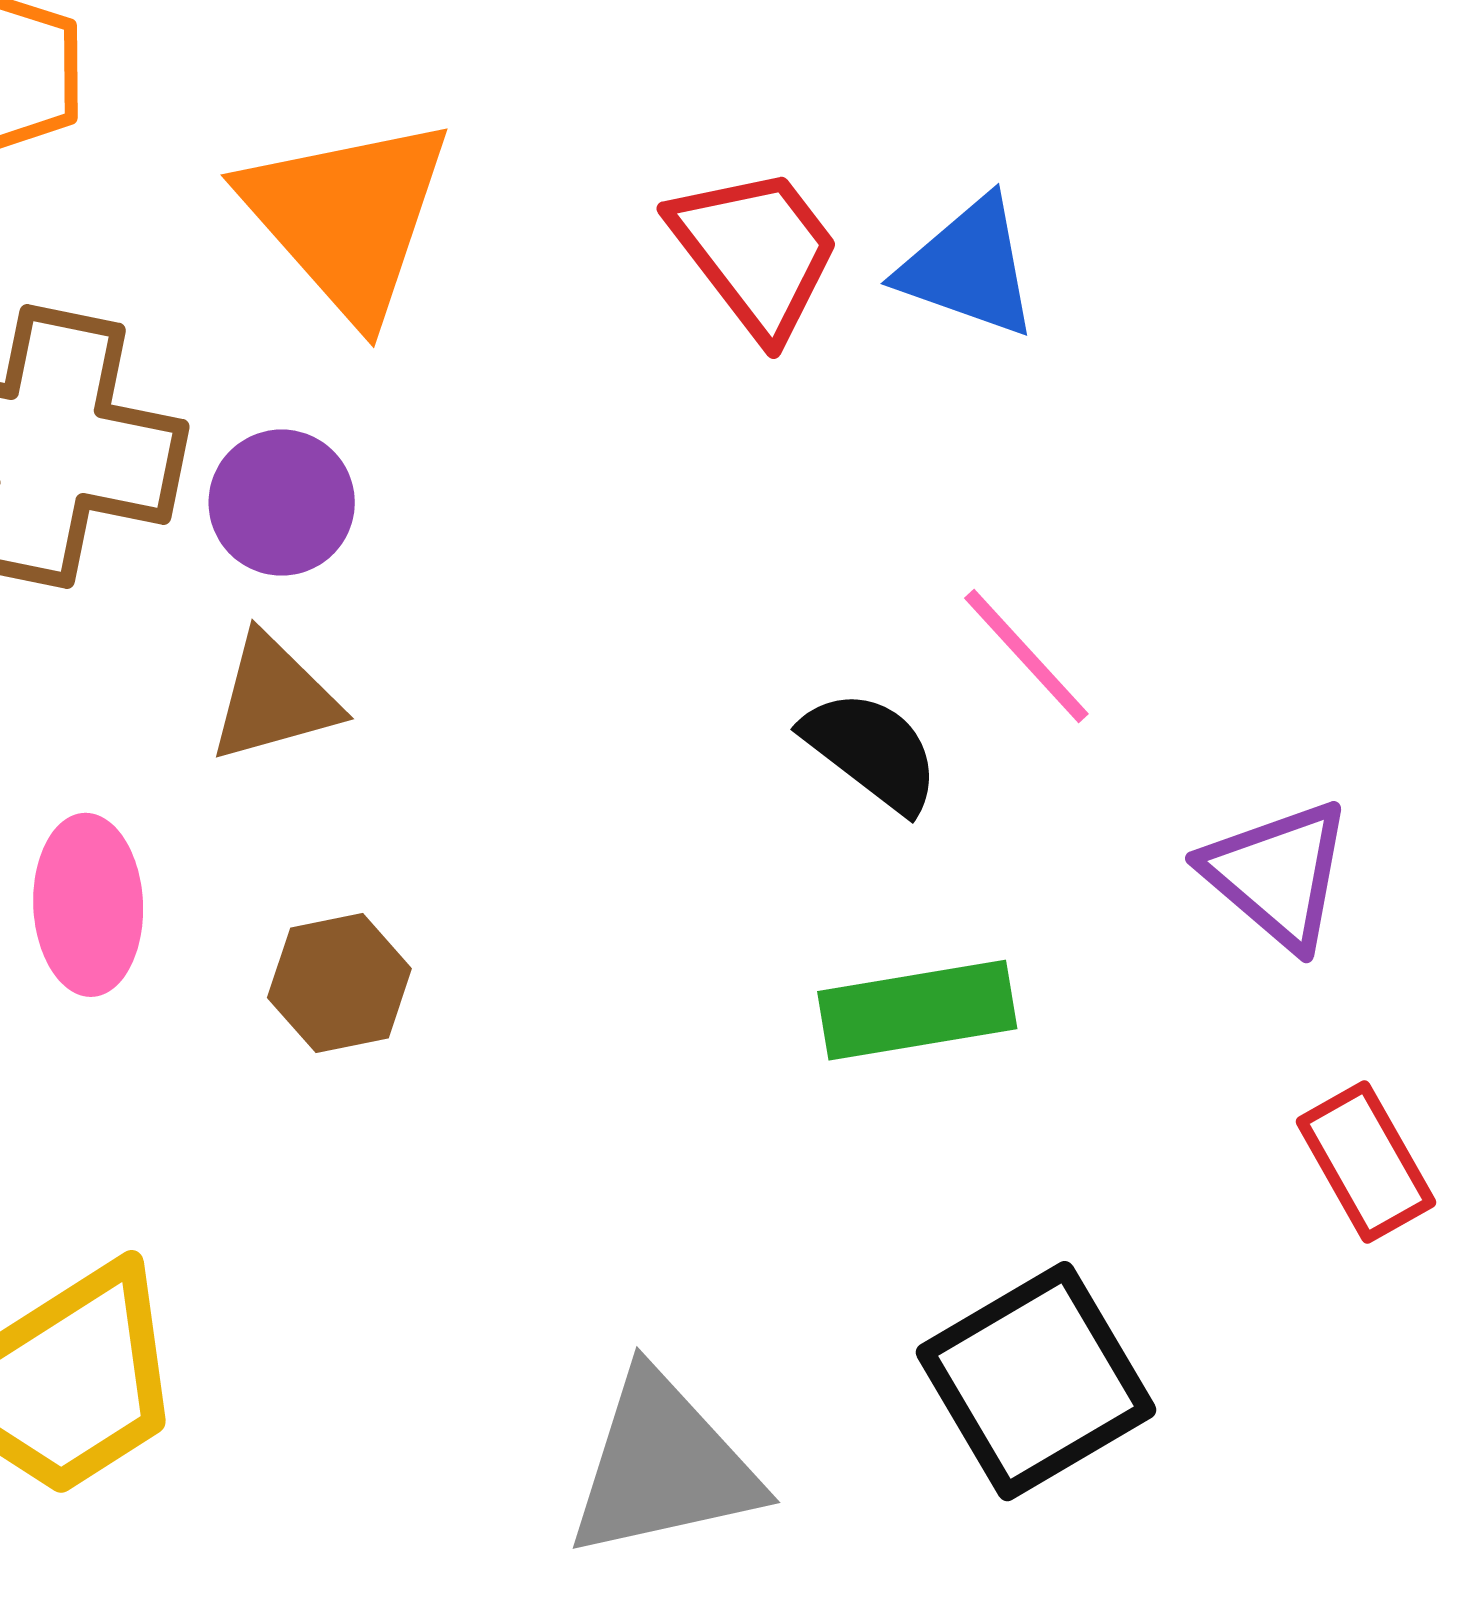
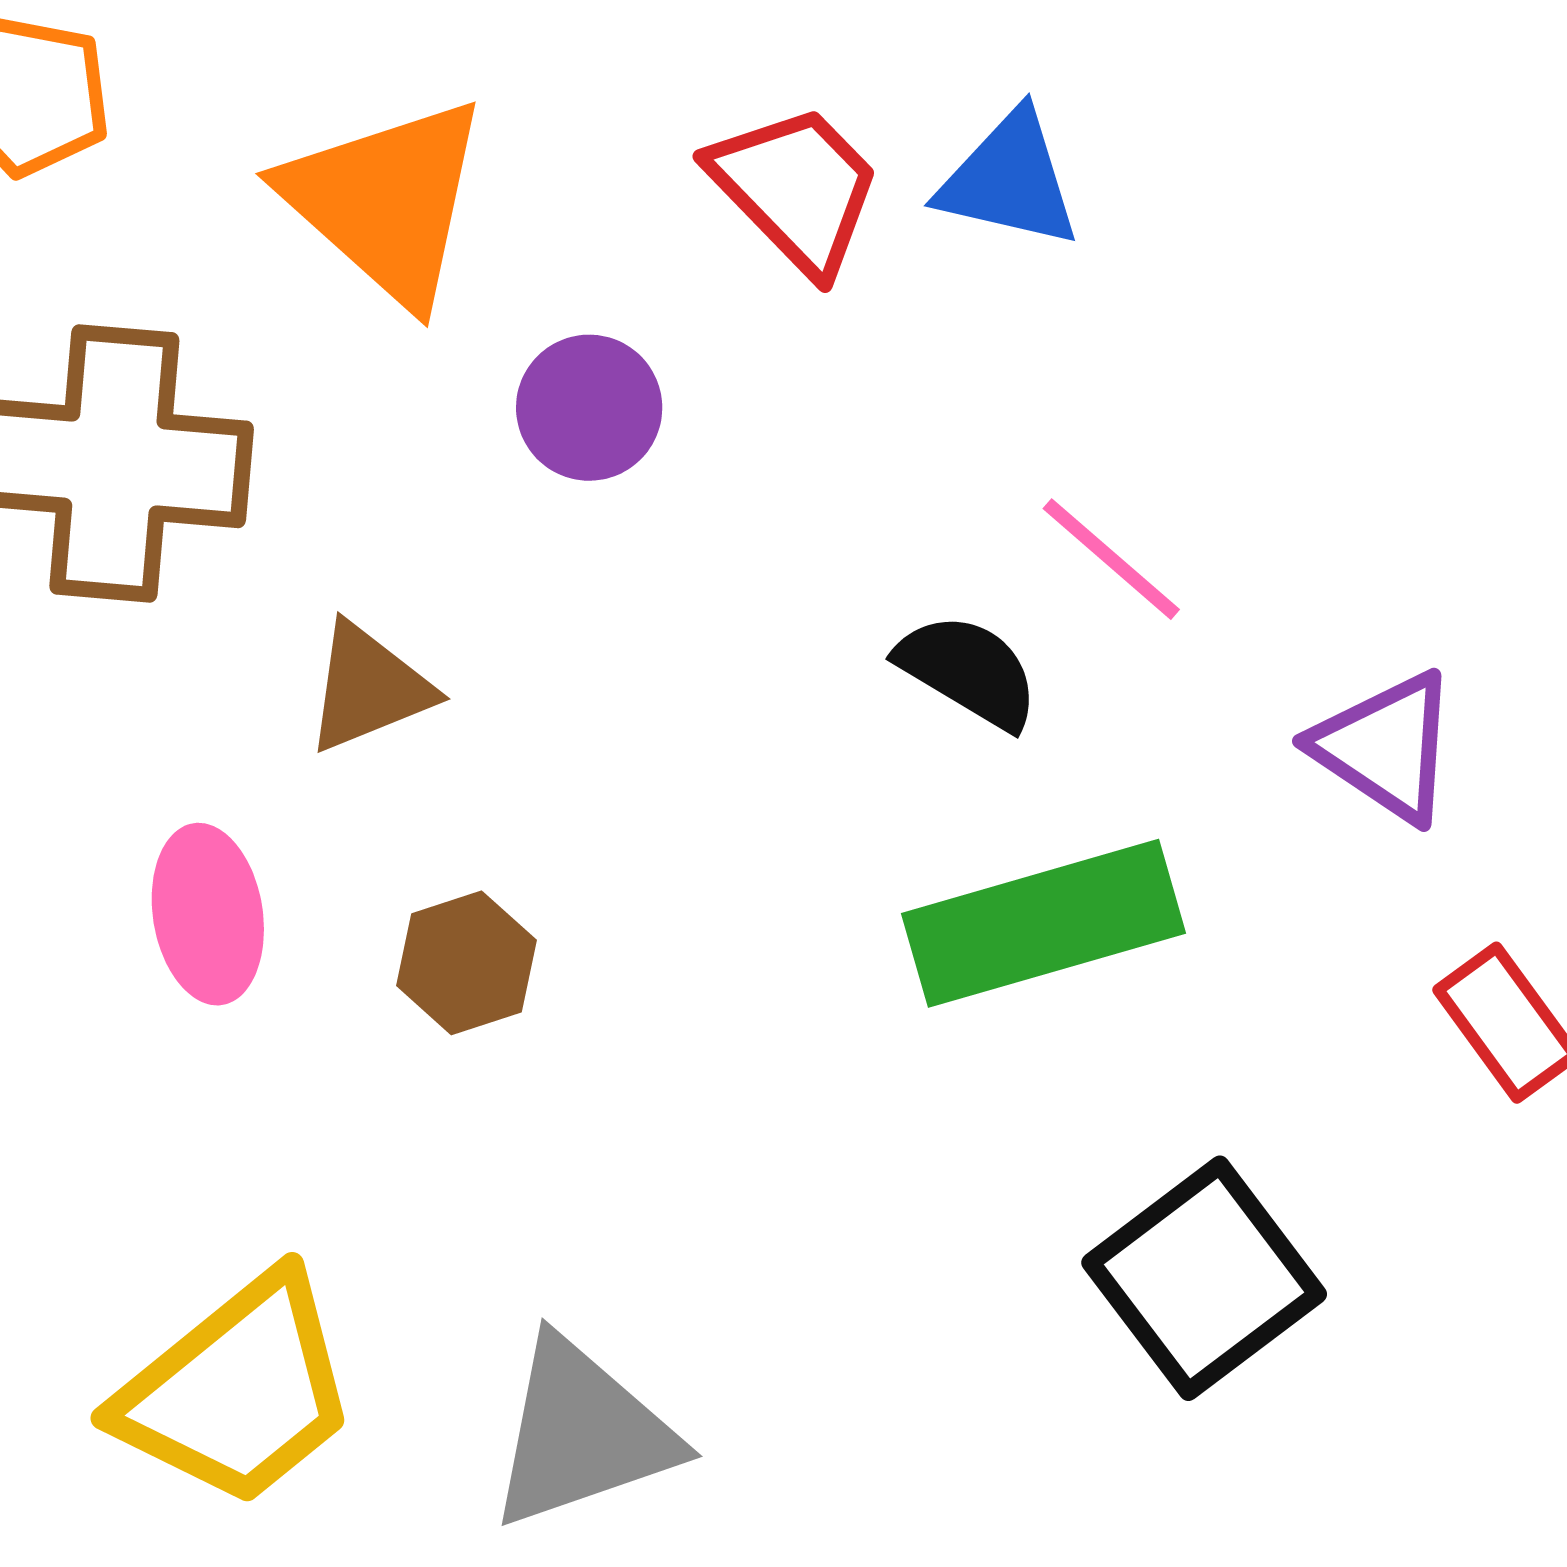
purple circle: (282, 503) -> (589, 408), moved
green rectangle: (917, 1010) -> (1044, 923), size x1.4
gray triangle: (663, 1466) -> (582, 1433), moved

